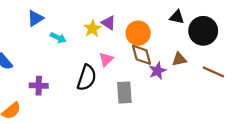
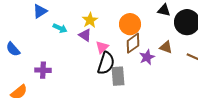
purple triangle: (108, 23) -> (85, 35), moved
brown diamond: (142, 55) -> (133, 43), turned 70
brown triangle: (179, 59) -> (166, 47), turned 32
black semicircle: (87, 78) -> (106, 63), moved

